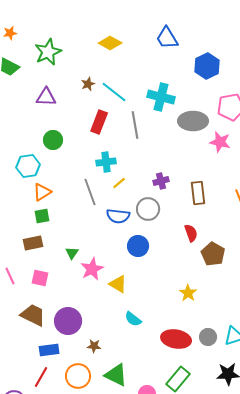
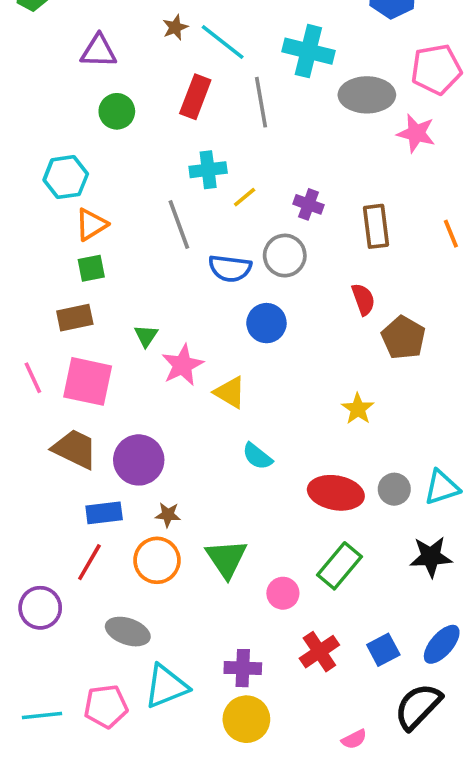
green circle: (53, 140) -> (117, 111), moved
purple cross: (161, 181) -> (308, 204), turned 35
yellow line: (119, 183) -> (245, 197), moved
pink square: (40, 278) -> (88, 381), size x1.6
brown star: (94, 346) -> (168, 515), moved
green triangle: (116, 375) -> (226, 559), turned 30

